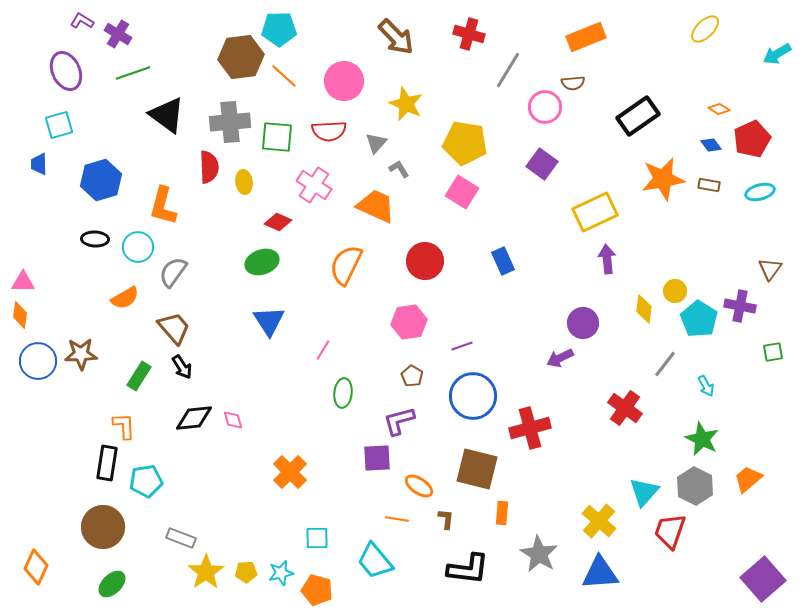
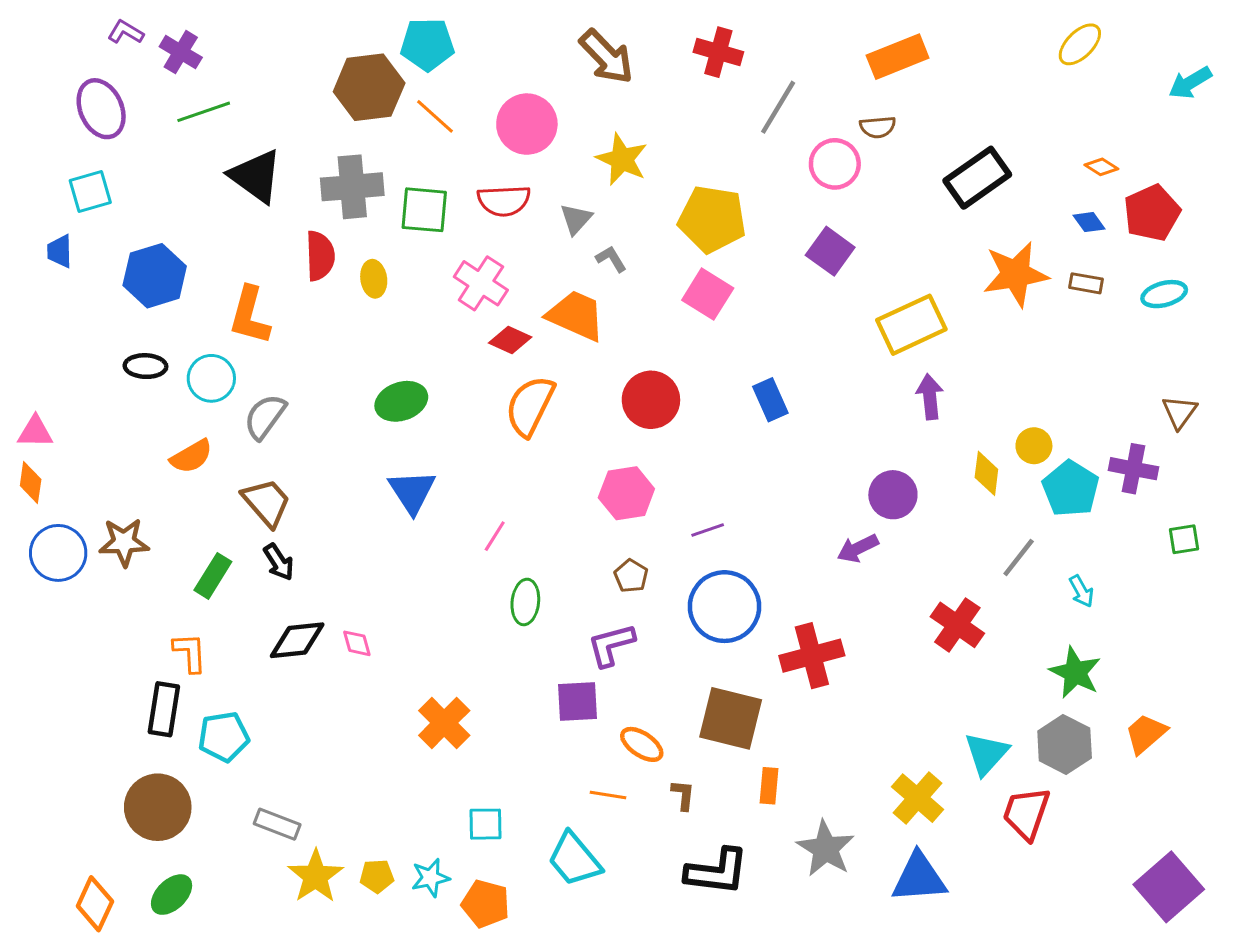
red diamond: (278, 222) -> (510, 340), moved
orange diamond: (36, 567) -> (95, 904), moved

